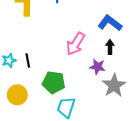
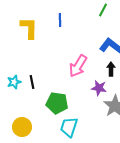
yellow circle: (17, 95) -> (22, 127), moved

